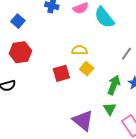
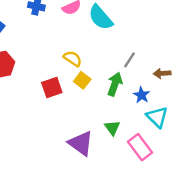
yellow semicircle: (80, 50) -> (73, 59), turned 35
green arrow: (114, 85) -> (115, 84), moved

